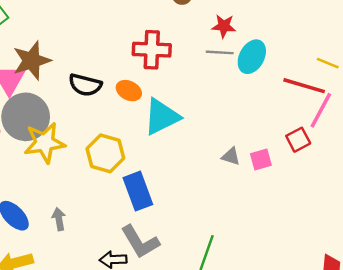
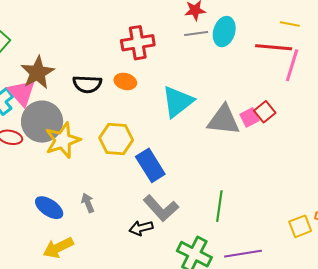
cyan triangle: (162, 117) -> (178, 102), moved
red square: (298, 140) -> (265, 112), moved
gray triangle: (231, 156) -> (224, 120), size x2.0

